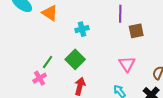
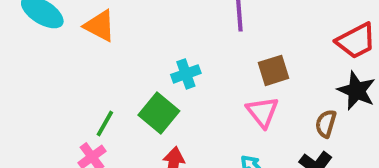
cyan cross: (82, 29) -> (186, 74), moved
brown square: (136, 31) -> (274, 70), moved

